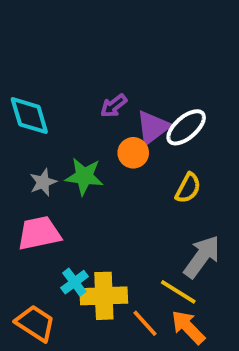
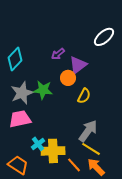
cyan diamond: (29, 116) -> (15, 59), turned 60
white ellipse: (186, 127) -> (104, 37), moved
gray star: (43, 182) -> (22, 93), size x1.6
yellow semicircle: (188, 188) -> (84, 96), moved
gray arrow: (202, 257) -> (88, 131), moved

